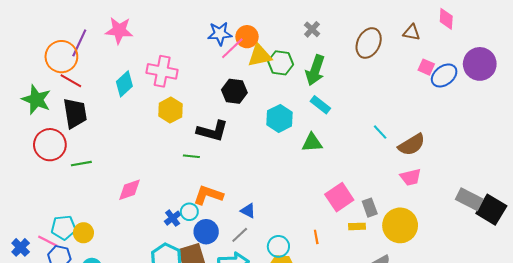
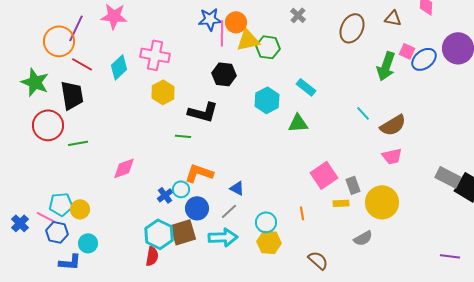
pink line: (232, 48) -> (222, 33), turned -45
green arrow: (315, 70) -> (386, 66), moved
red line: (71, 81) -> (82, 64), moved

